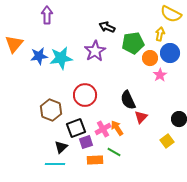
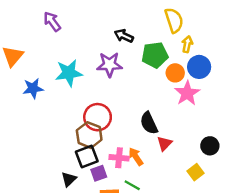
yellow semicircle: (171, 14) -> (174, 20), moved, turned -135
purple arrow: (47, 15) -> (52, 22), turned -36
purple star: (95, 51) -> (109, 65), turned 30
blue star: (39, 56) -> (33, 88), moved
pink star: (160, 75) -> (187, 93), size x1.5
brown hexagon: (51, 110) -> (89, 135), moved
pink cross: (103, 129) -> (119, 158), turned 35

